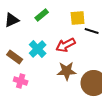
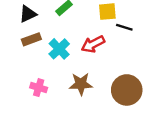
brown rectangle: (15, 57) -> (31, 39), moved, turned -56
brown star: (67, 71) -> (81, 84), moved

